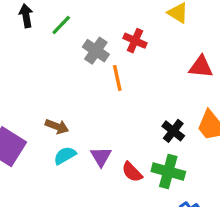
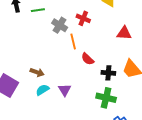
green line: (61, 25) -> (38, 10), turned 40
black cross: (173, 131) -> (108, 73), turned -32
red semicircle: (132, 172) -> (88, 59), moved

